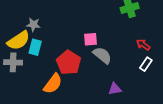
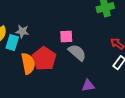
gray star: (33, 25) -> (22, 31), moved
orange semicircle: (53, 84) -> (28, 63), moved, turned -50

